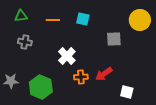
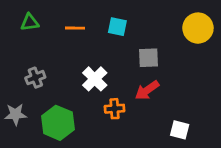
gray square: (114, 39) -> (148, 58), moved
gray cross: (25, 42) -> (35, 78), moved, turned -32
red arrow: (104, 74) -> (147, 90), moved

